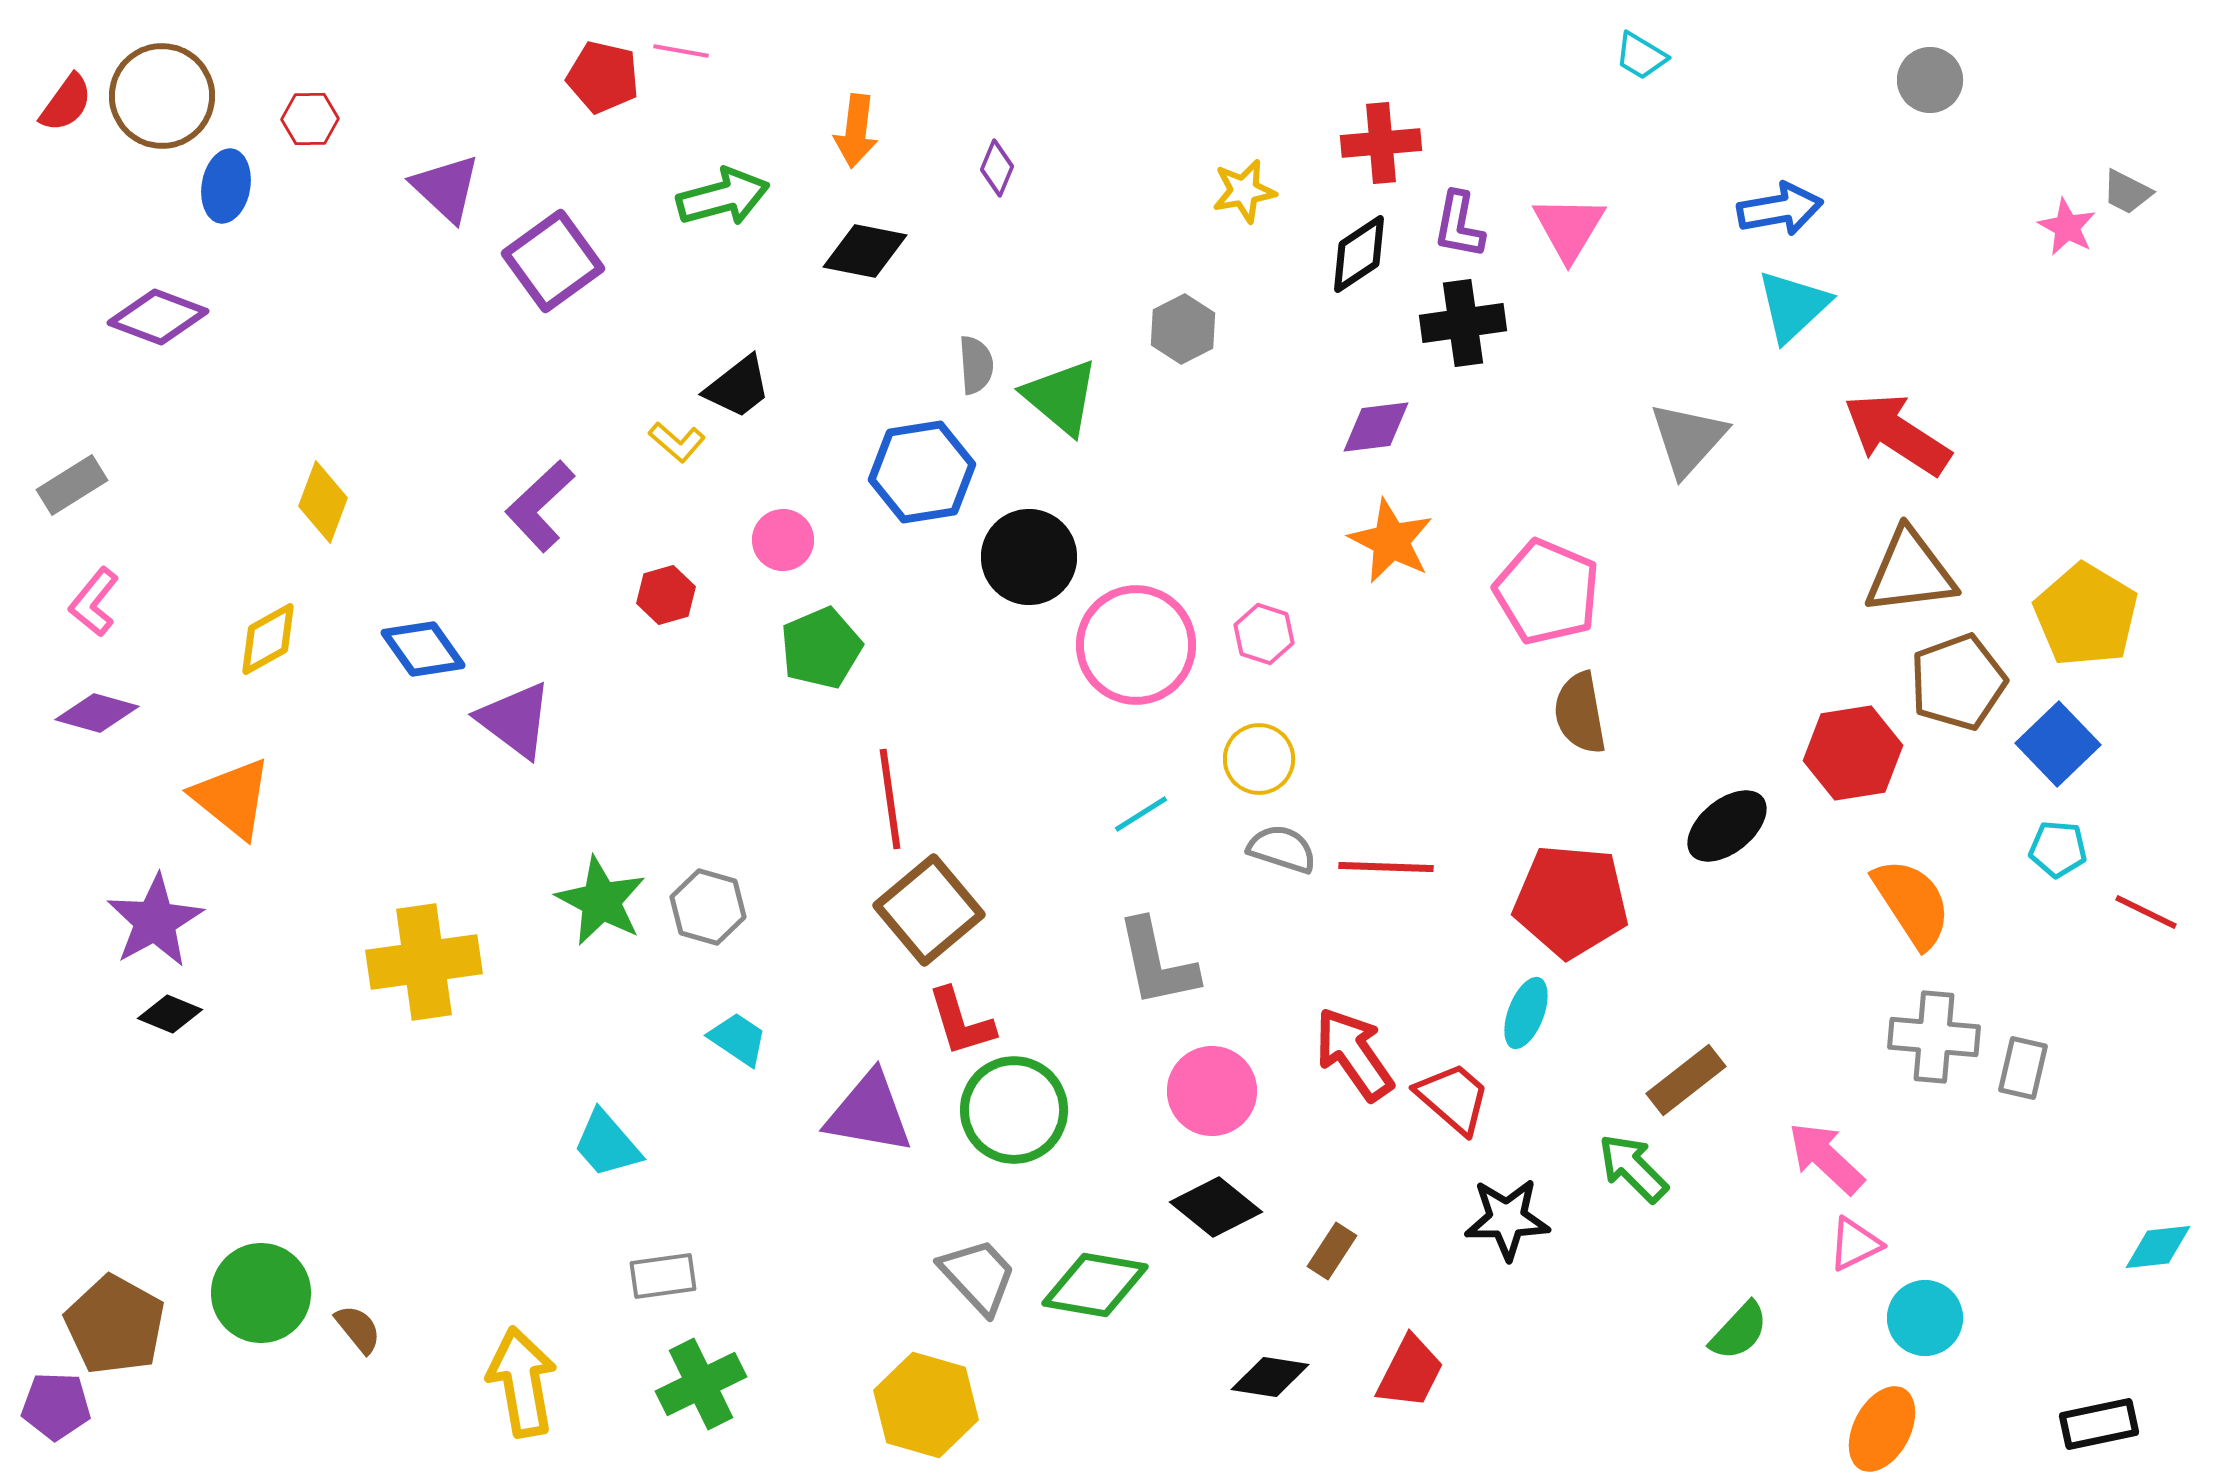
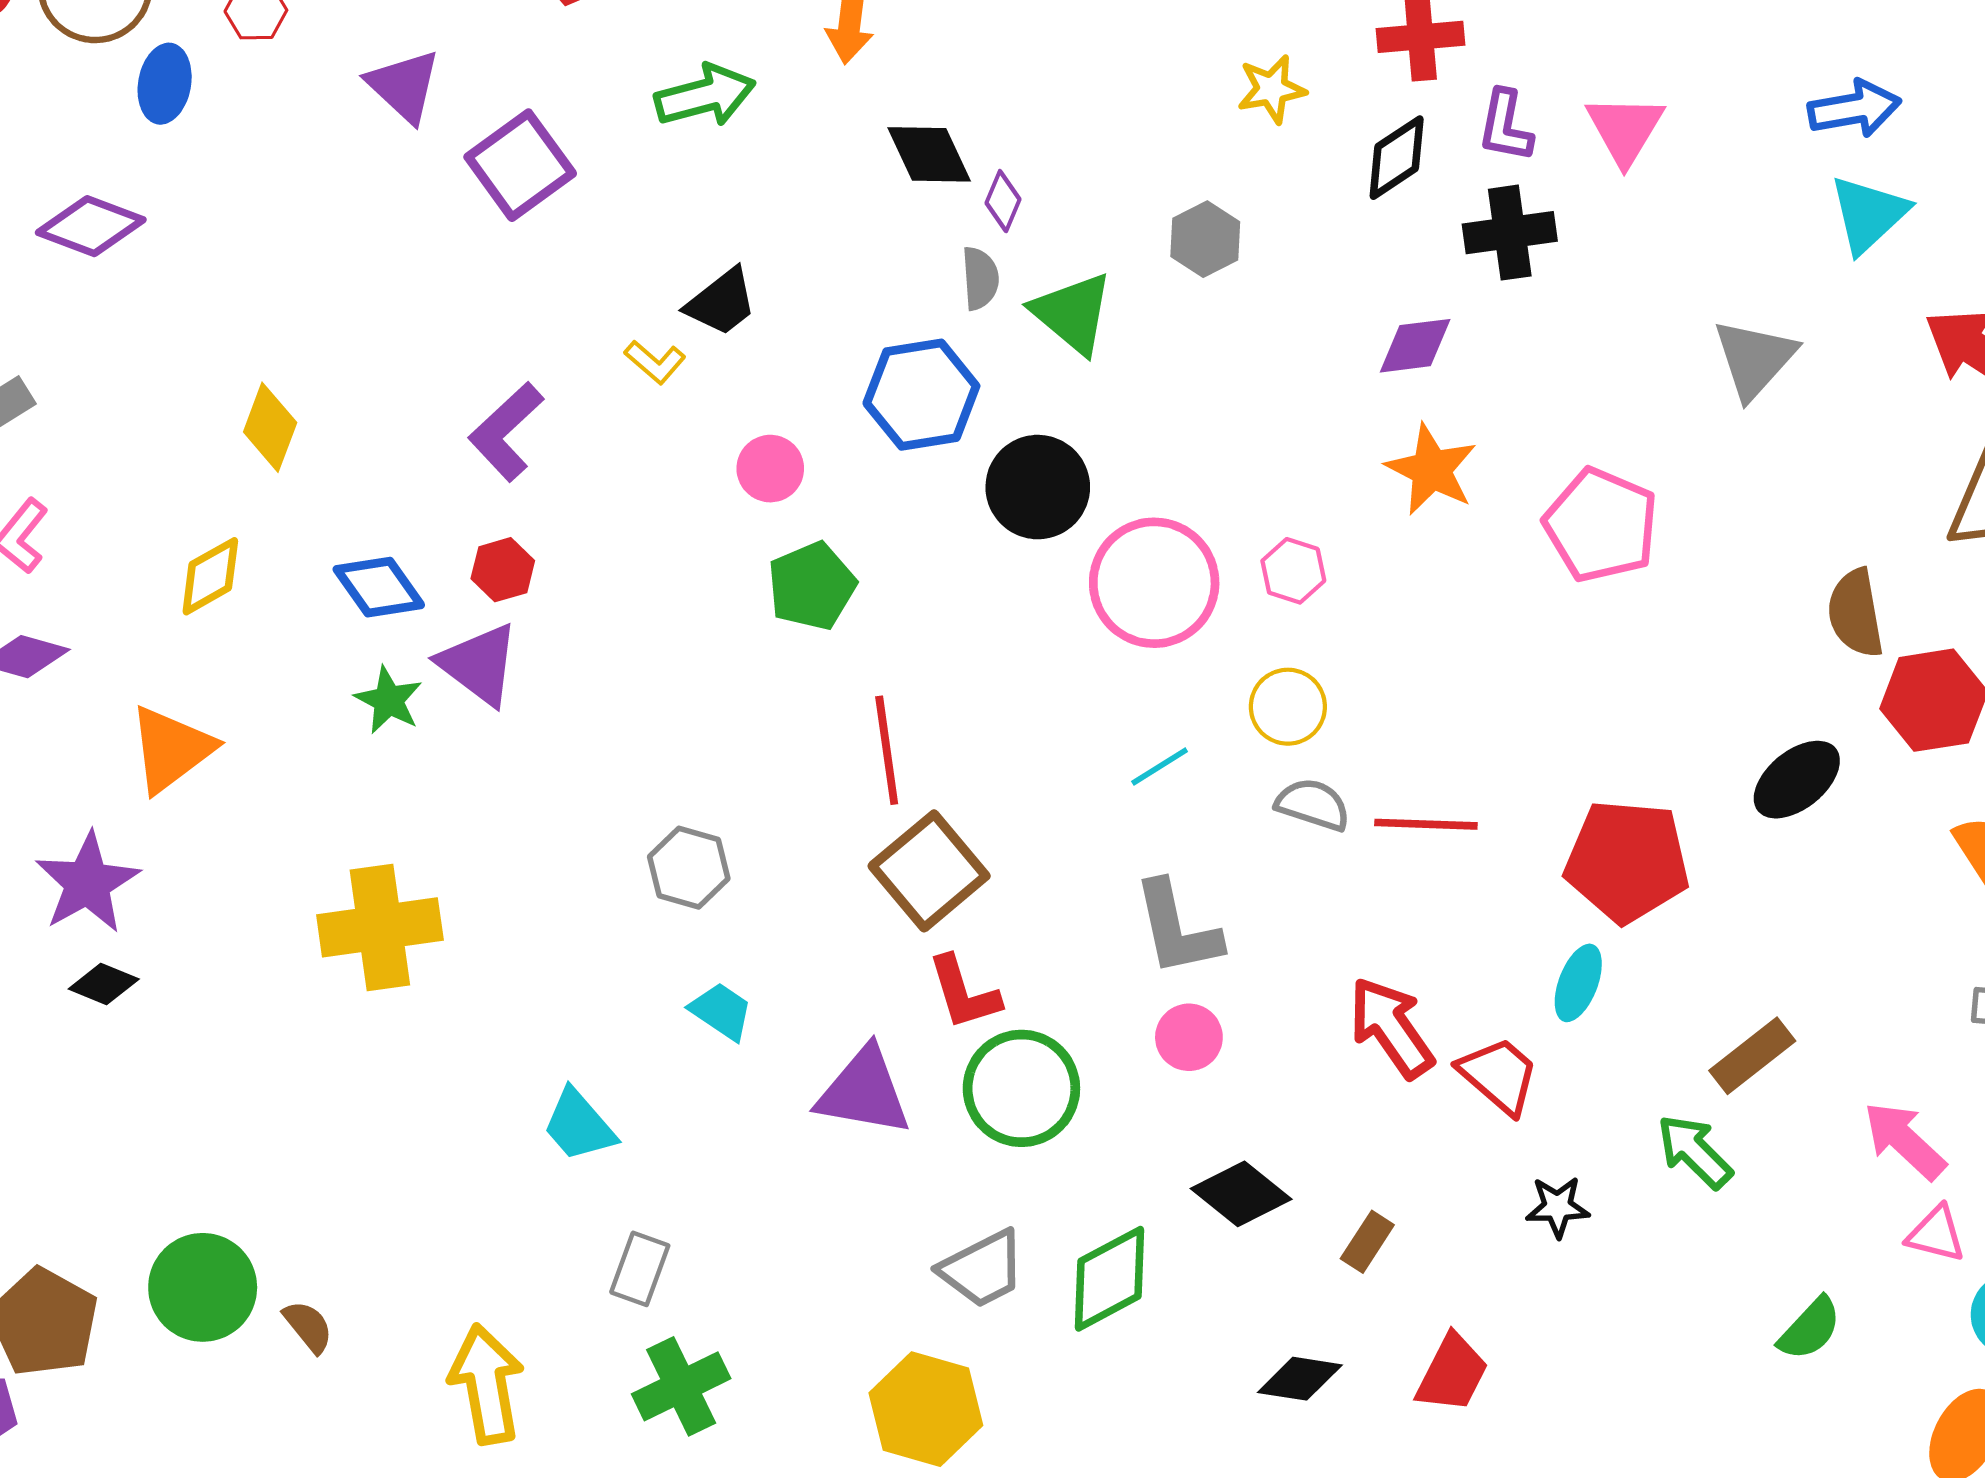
purple diamond: (997, 168) -> (1003, 201), moved
black diamond: (865, 251) -> (929, 154), moved, turned 54
red hexagon: (666, 595) -> (503, 570), moved
brown semicircle: (1580, 713) -> (1856, 613), moved
orange triangle: (232, 798) -> (171, 749), turned 44
green star: (601, 901) -> (389, 700), moved, size x0.7
pink circle: (1212, 1091) -> (1189, 1037), moved, size x0.7
black star: (1507, 1219) -> (1558, 1207), size x0.7
pink triangle: (1855, 1244) -> (1936, 1234), turned 40
gray rectangle: (663, 1276) -> (640, 1269), turned -62
gray trapezoid: (978, 1276) -> (982, 1269), turned 106
green diamond: (1095, 1285) -> (1110, 1279), turned -38

